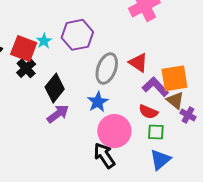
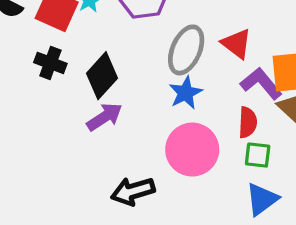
black cross: (26, 68) -> (50, 63), moved, turned -30
blue star: (98, 102) -> (186, 93), moved
red semicircle: (148, 112) -> (248, 122), turned -114
black arrow: (104, 155) -> (133, 191), moved, turned -76

